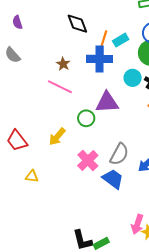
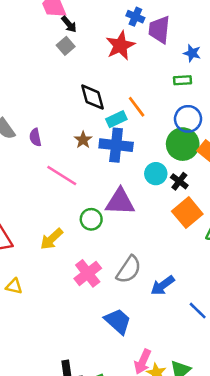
purple semicircle: (17, 22) -> (35, 137), moved
orange line: (104, 39) -> (137, 107), moved, turned -60
cyan rectangle: (121, 40) -> (116, 119), moved
brown star: (63, 64) -> (83, 140), moved
blue trapezoid: (113, 179) -> (118, 321), moved

